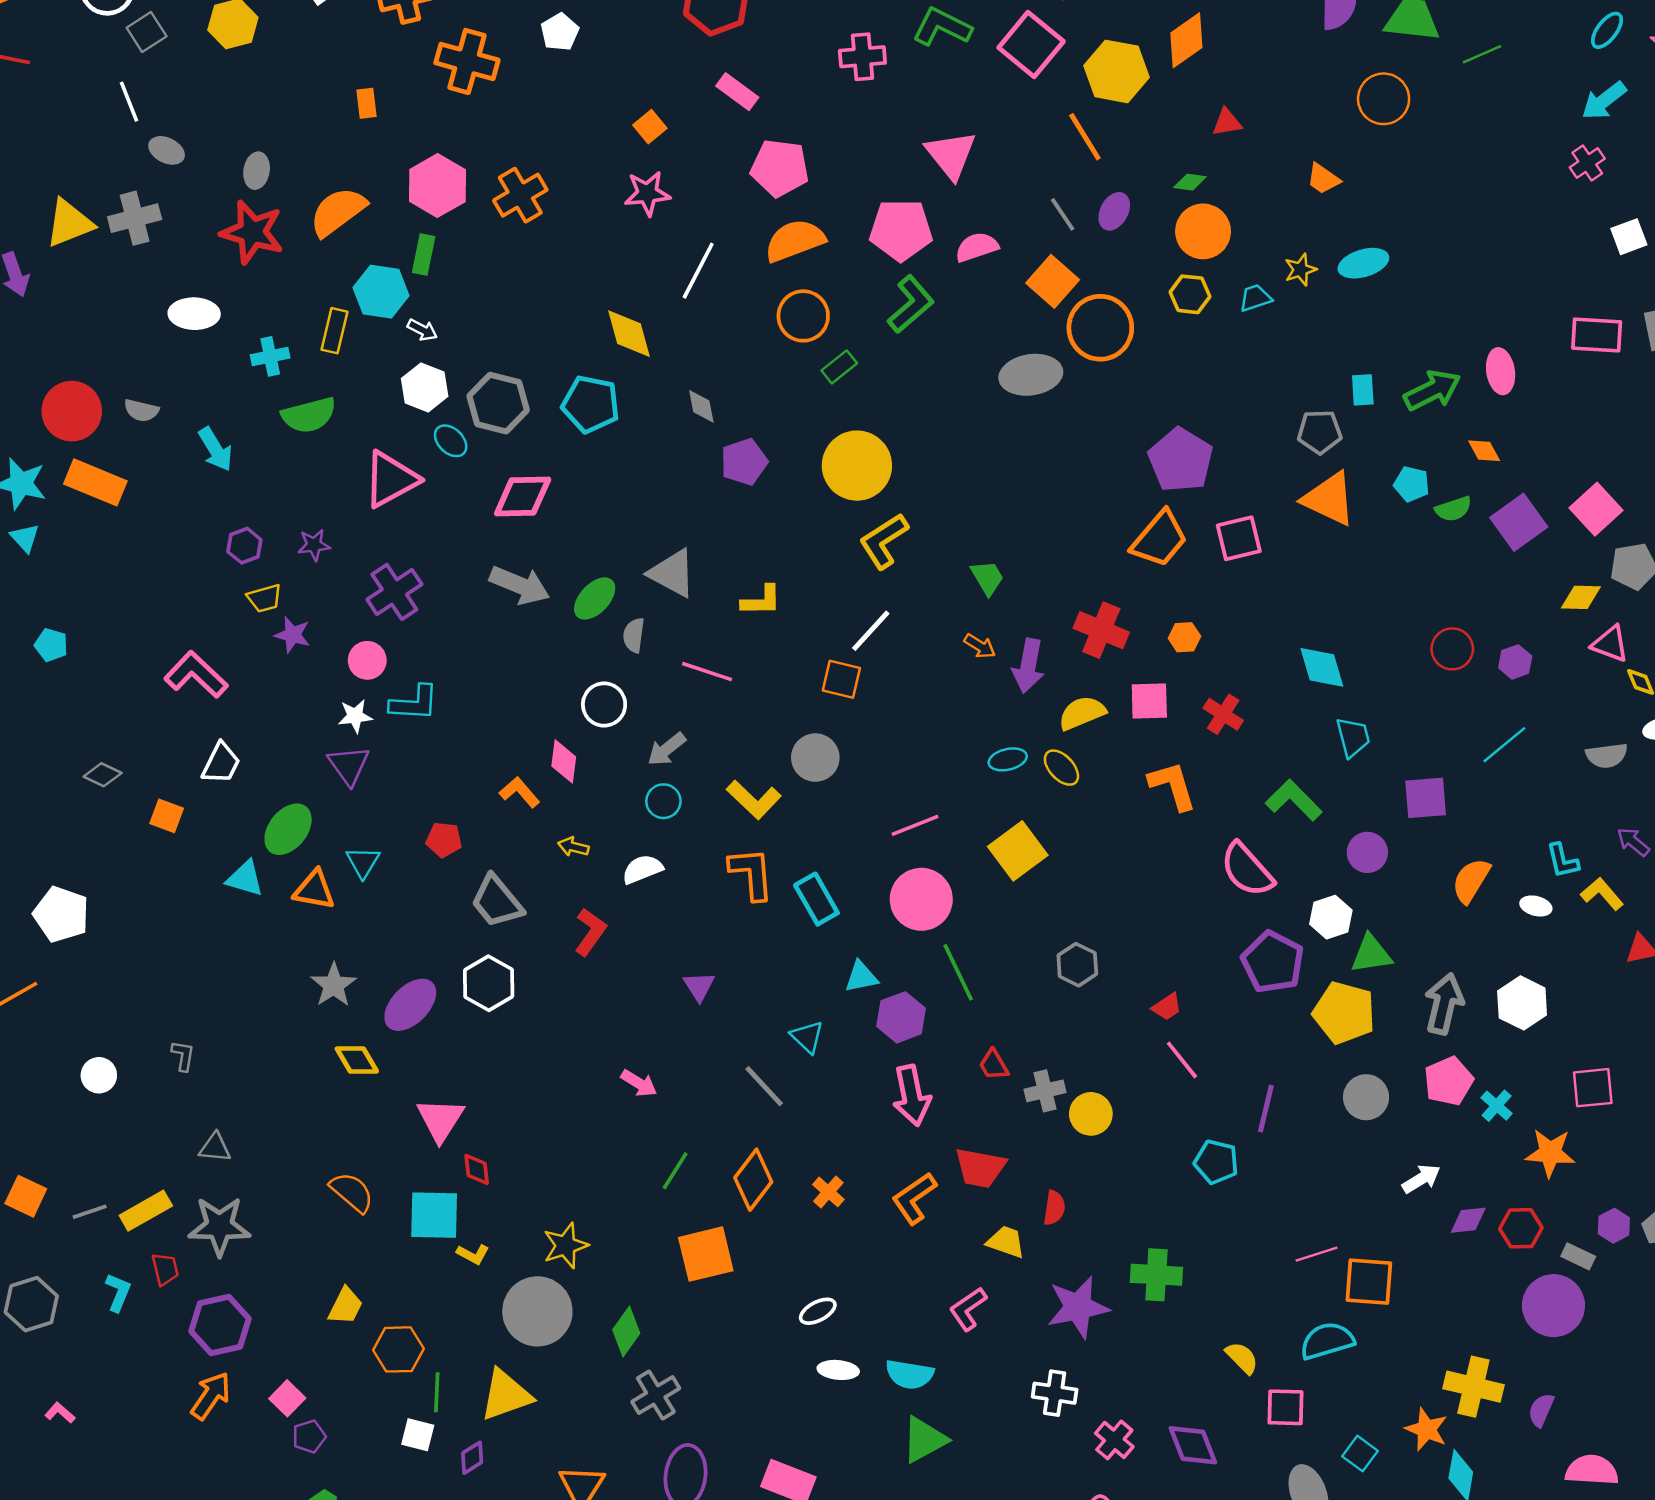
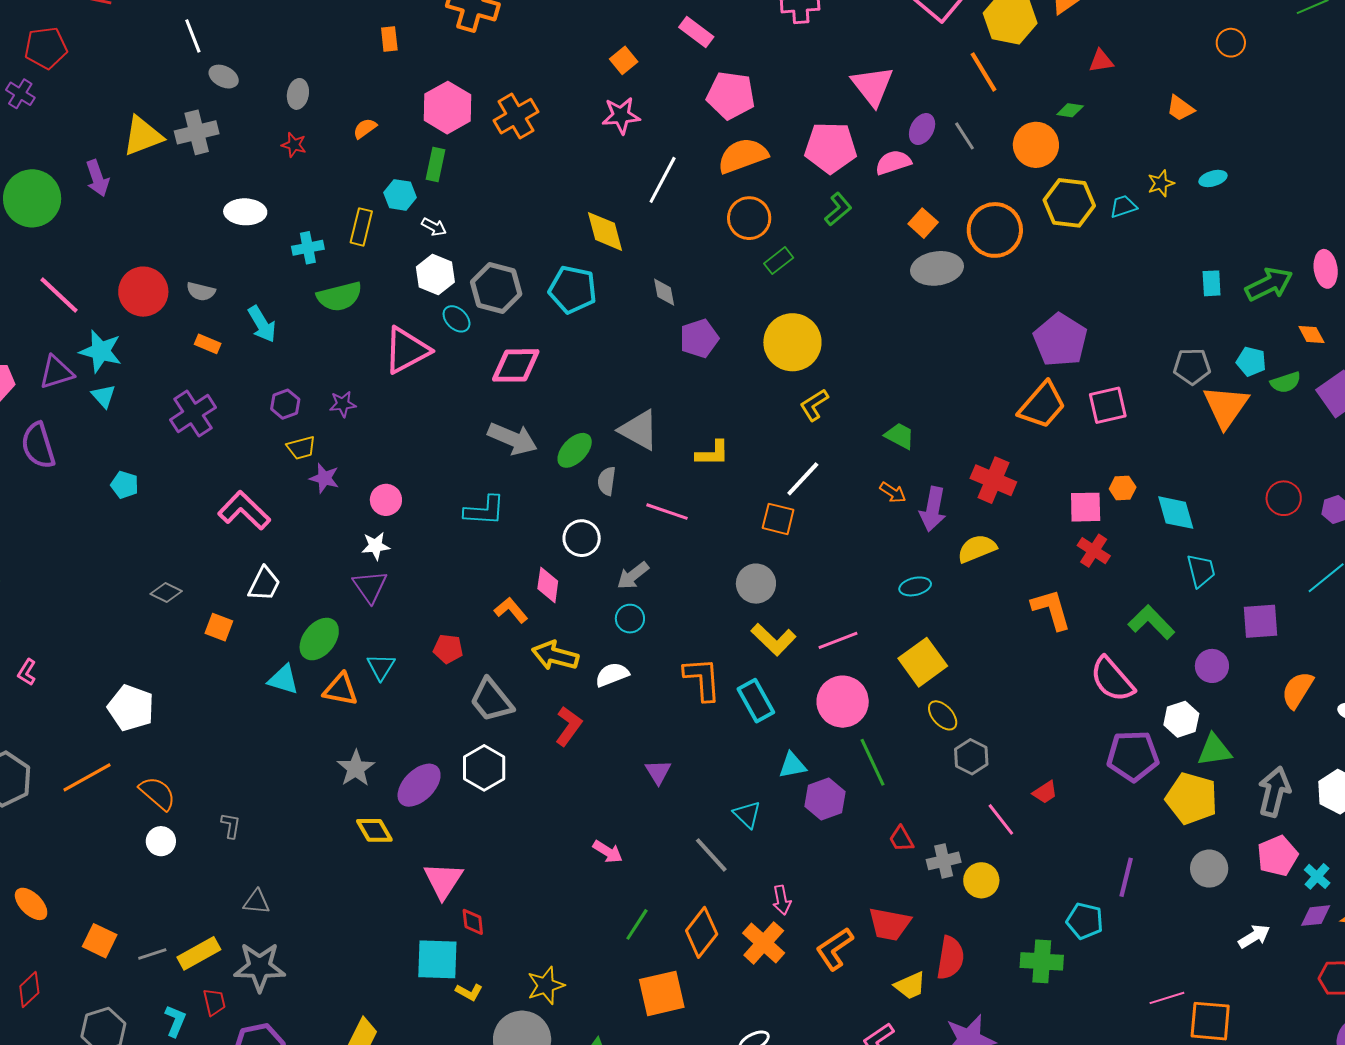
orange circle: (1384, 99) -> (1231, 43), size x0.7
purple ellipse: (1114, 211) -> (922, 129), moved
orange semicircle: (338, 212) -> (365, 128), size x0.5
orange circle: (1203, 231) -> (1036, 145), moved
red star: (252, 232) -> (294, 145), size x0.5
cyan ellipse: (1363, 263) -> (1213, 178), size x0.7
orange square: (1053, 281) -> (923, 223), moved, size x0.7
cyan hexagon: (381, 292) -> (400, 195), size x0.7
yellow hexagon: (1190, 294) -> (1069, 203), size x1.5
green L-shape: (911, 304) -> (838, 209), size x0.7
gray pentagon: (1320, 432) -> (1192, 366), moved
orange rectangle: (95, 482) -> (208, 344), moved, size x0.5
orange triangle: (1329, 499) -> (1226, 406), moved, turned 39
yellow L-shape: (884, 541) -> (814, 405), size x0.7
green trapezoid: (987, 578) -> (900, 436), turned -32
purple cross: (394, 592) -> (193, 414), moved
orange hexagon: (1184, 637) -> (1123, 488), moved
pink square: (1149, 701) -> (1086, 507), moved
cyan L-shape: (414, 703) -> (484, 511), moved
yellow ellipse: (1061, 768) -> (943, 715), moved
yellow L-shape: (754, 800) -> (773, 639), moved
yellow arrow: (573, 847) -> (555, 656), size x1.8
purple pentagon: (1273, 962) -> (1133, 756), turned -30
pink line: (1182, 1060) -> (1001, 819), moved
pink arrow: (912, 1095) -> (782, 900), moved, size x0.6
orange semicircle: (352, 1192) -> (157, 793), moved
orange cross: (828, 1192) -> (764, 943), size x1.6
red semicircle: (1054, 1208) -> (950, 958), size x1.5
purple diamond: (1468, 1220) -> (1316, 916), moved
yellow trapezoid: (1006, 1242) -> (910, 986), turned 136
green cross: (1156, 1275) -> (1042, 961), moved

